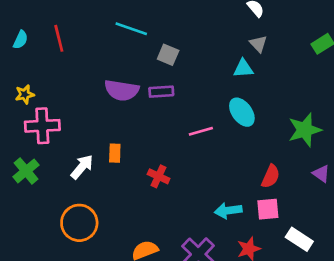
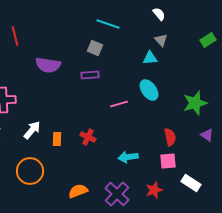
cyan line: (131, 29) -> (108, 24), moved
purple semicircle: (122, 90) -> (48, 65), moved
orange rectangle: (115, 153) -> (57, 139), moved
red semicircle: (271, 176) -> (170, 137), turned -36
cyan arrow: (228, 211) -> (128, 157), moved

